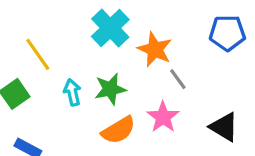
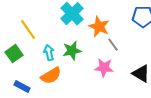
pink star: (163, 117) -> (104, 68), turned -30
orange semicircle: (119, 130) -> (51, 76), moved

